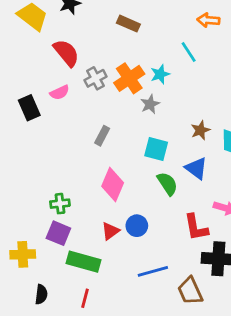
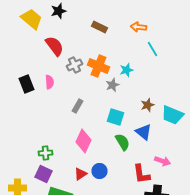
orange arrow: (208, 20) -> (138, 27), moved
cyan line: (189, 52) -> (152, 49), moved
cyan star: (160, 74) -> (126, 70), moved
orange cross: (129, 78) -> (98, 66), turned -35
pink semicircle: (60, 93) -> (50, 82), moved, turned -72

